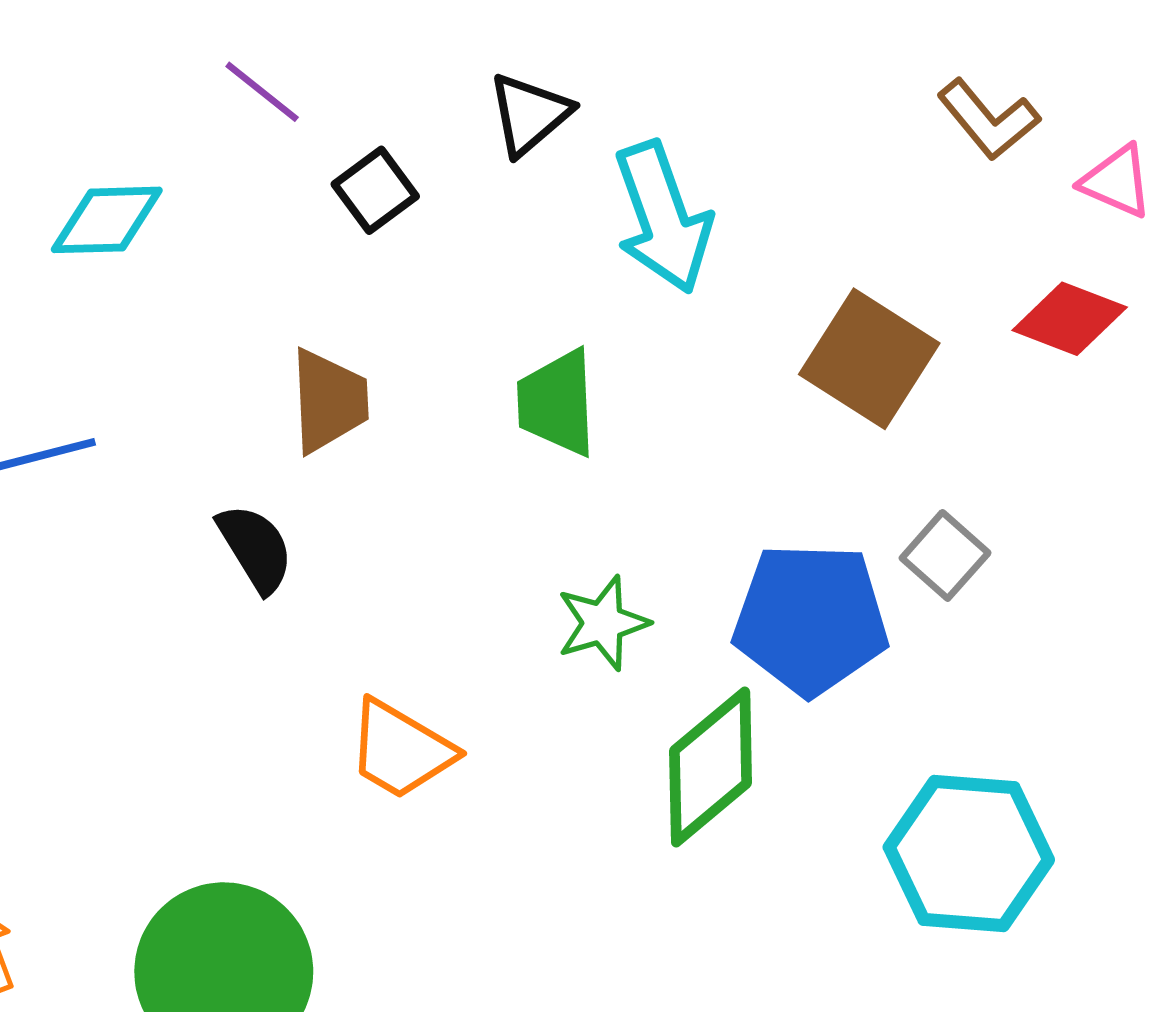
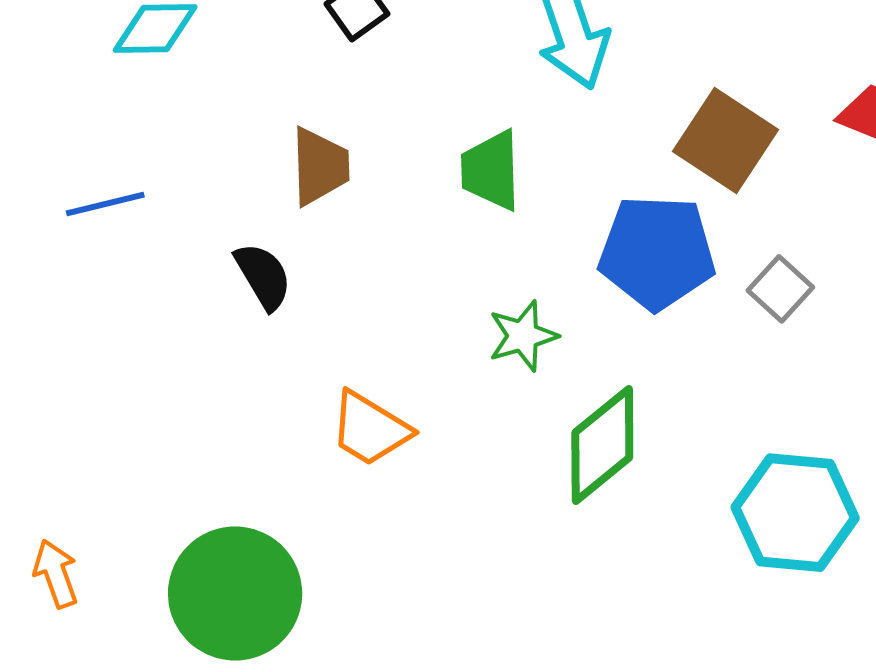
blue pentagon: (811, 619) -> (657, 252), moved

